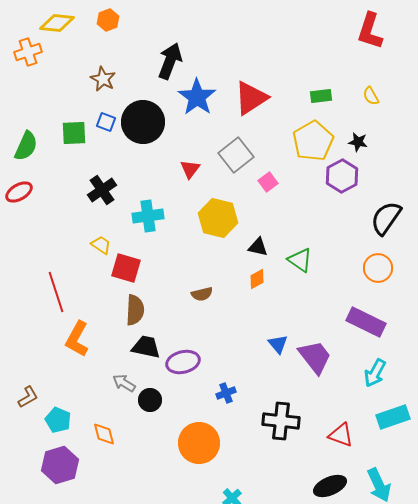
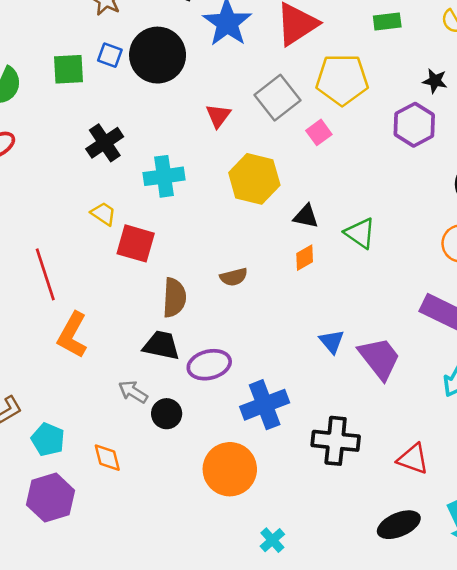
yellow pentagon: (313, 141) -> (342, 80), moved, turned 30
brown semicircle: (135, 310) -> (174, 298), moved
blue cross: (226, 393) -> (265, 405), size x1.8

